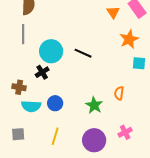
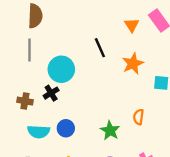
orange star: (129, 39) -> (133, 64), moved
black line: (83, 53) -> (100, 48), moved, turned 42
brown cross: (19, 87) -> (25, 101), moved

